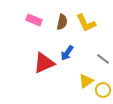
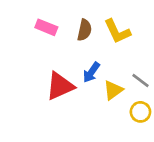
yellow triangle: (86, 81) -> (113, 90), moved
yellow circle: (103, 90) -> (140, 112), moved

